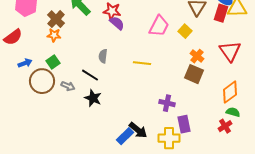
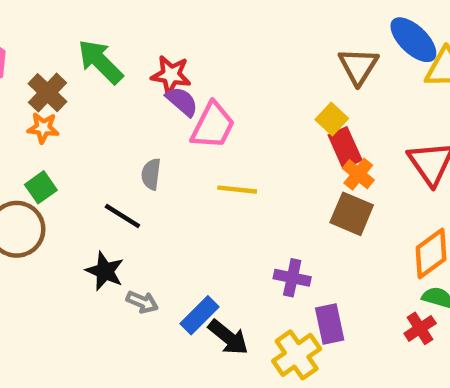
red rectangle: (221, 13) -> (345, 148), moved, turned -42
pink trapezoid: (159, 26) -> (213, 126), moved
gray arrow: (68, 86) -> (142, 302), moved
black star: (93, 98) -> (105, 271), moved
blue rectangle: (125, 136) -> (200, 315), moved
yellow cross: (169, 138) -> (297, 355), turned -35

